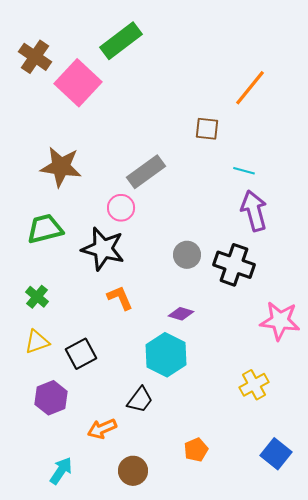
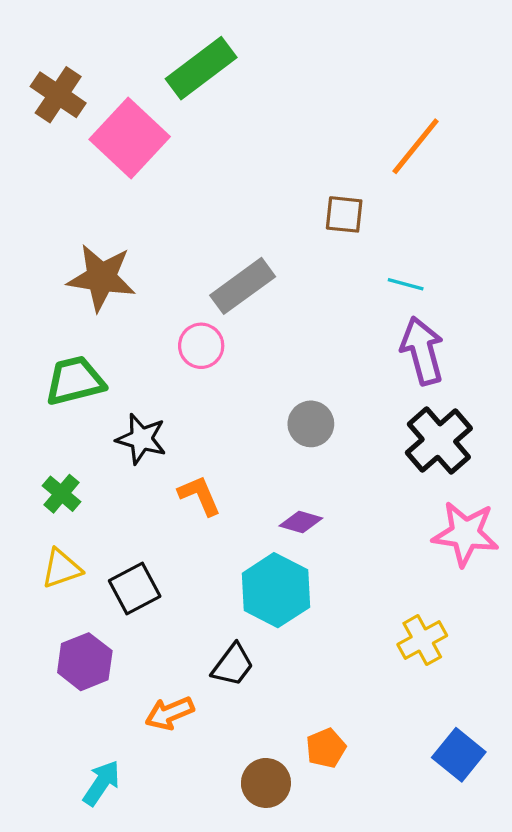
black star: (103, 249) -> (141, 439), moved, size x0.7
black cross: (234, 265) -> (439, 441), moved, turned 30
brown circle: (133, 471) -> (266, 783), moved

